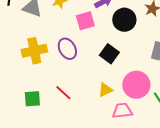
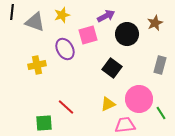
purple ellipse: (67, 49) -> (65, 49), moved
yellow cross: (34, 51) -> (37, 65), size x0.7
green square: (32, 99) -> (44, 123), moved

